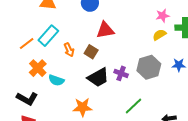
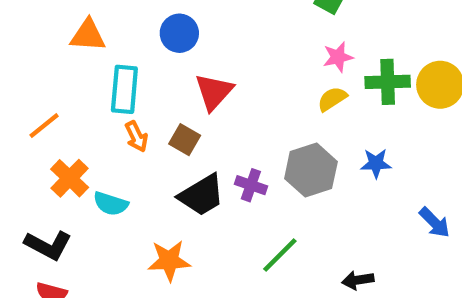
red triangle: (105, 30) -> (214, 92), turned -36
cyan rectangle: (48, 36) -> (124, 89), moved, turned -35

